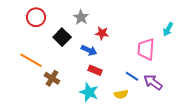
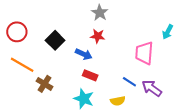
red circle: (36, 17) -> (17, 32), moved
gray star: (81, 17) -> (100, 13), moved

